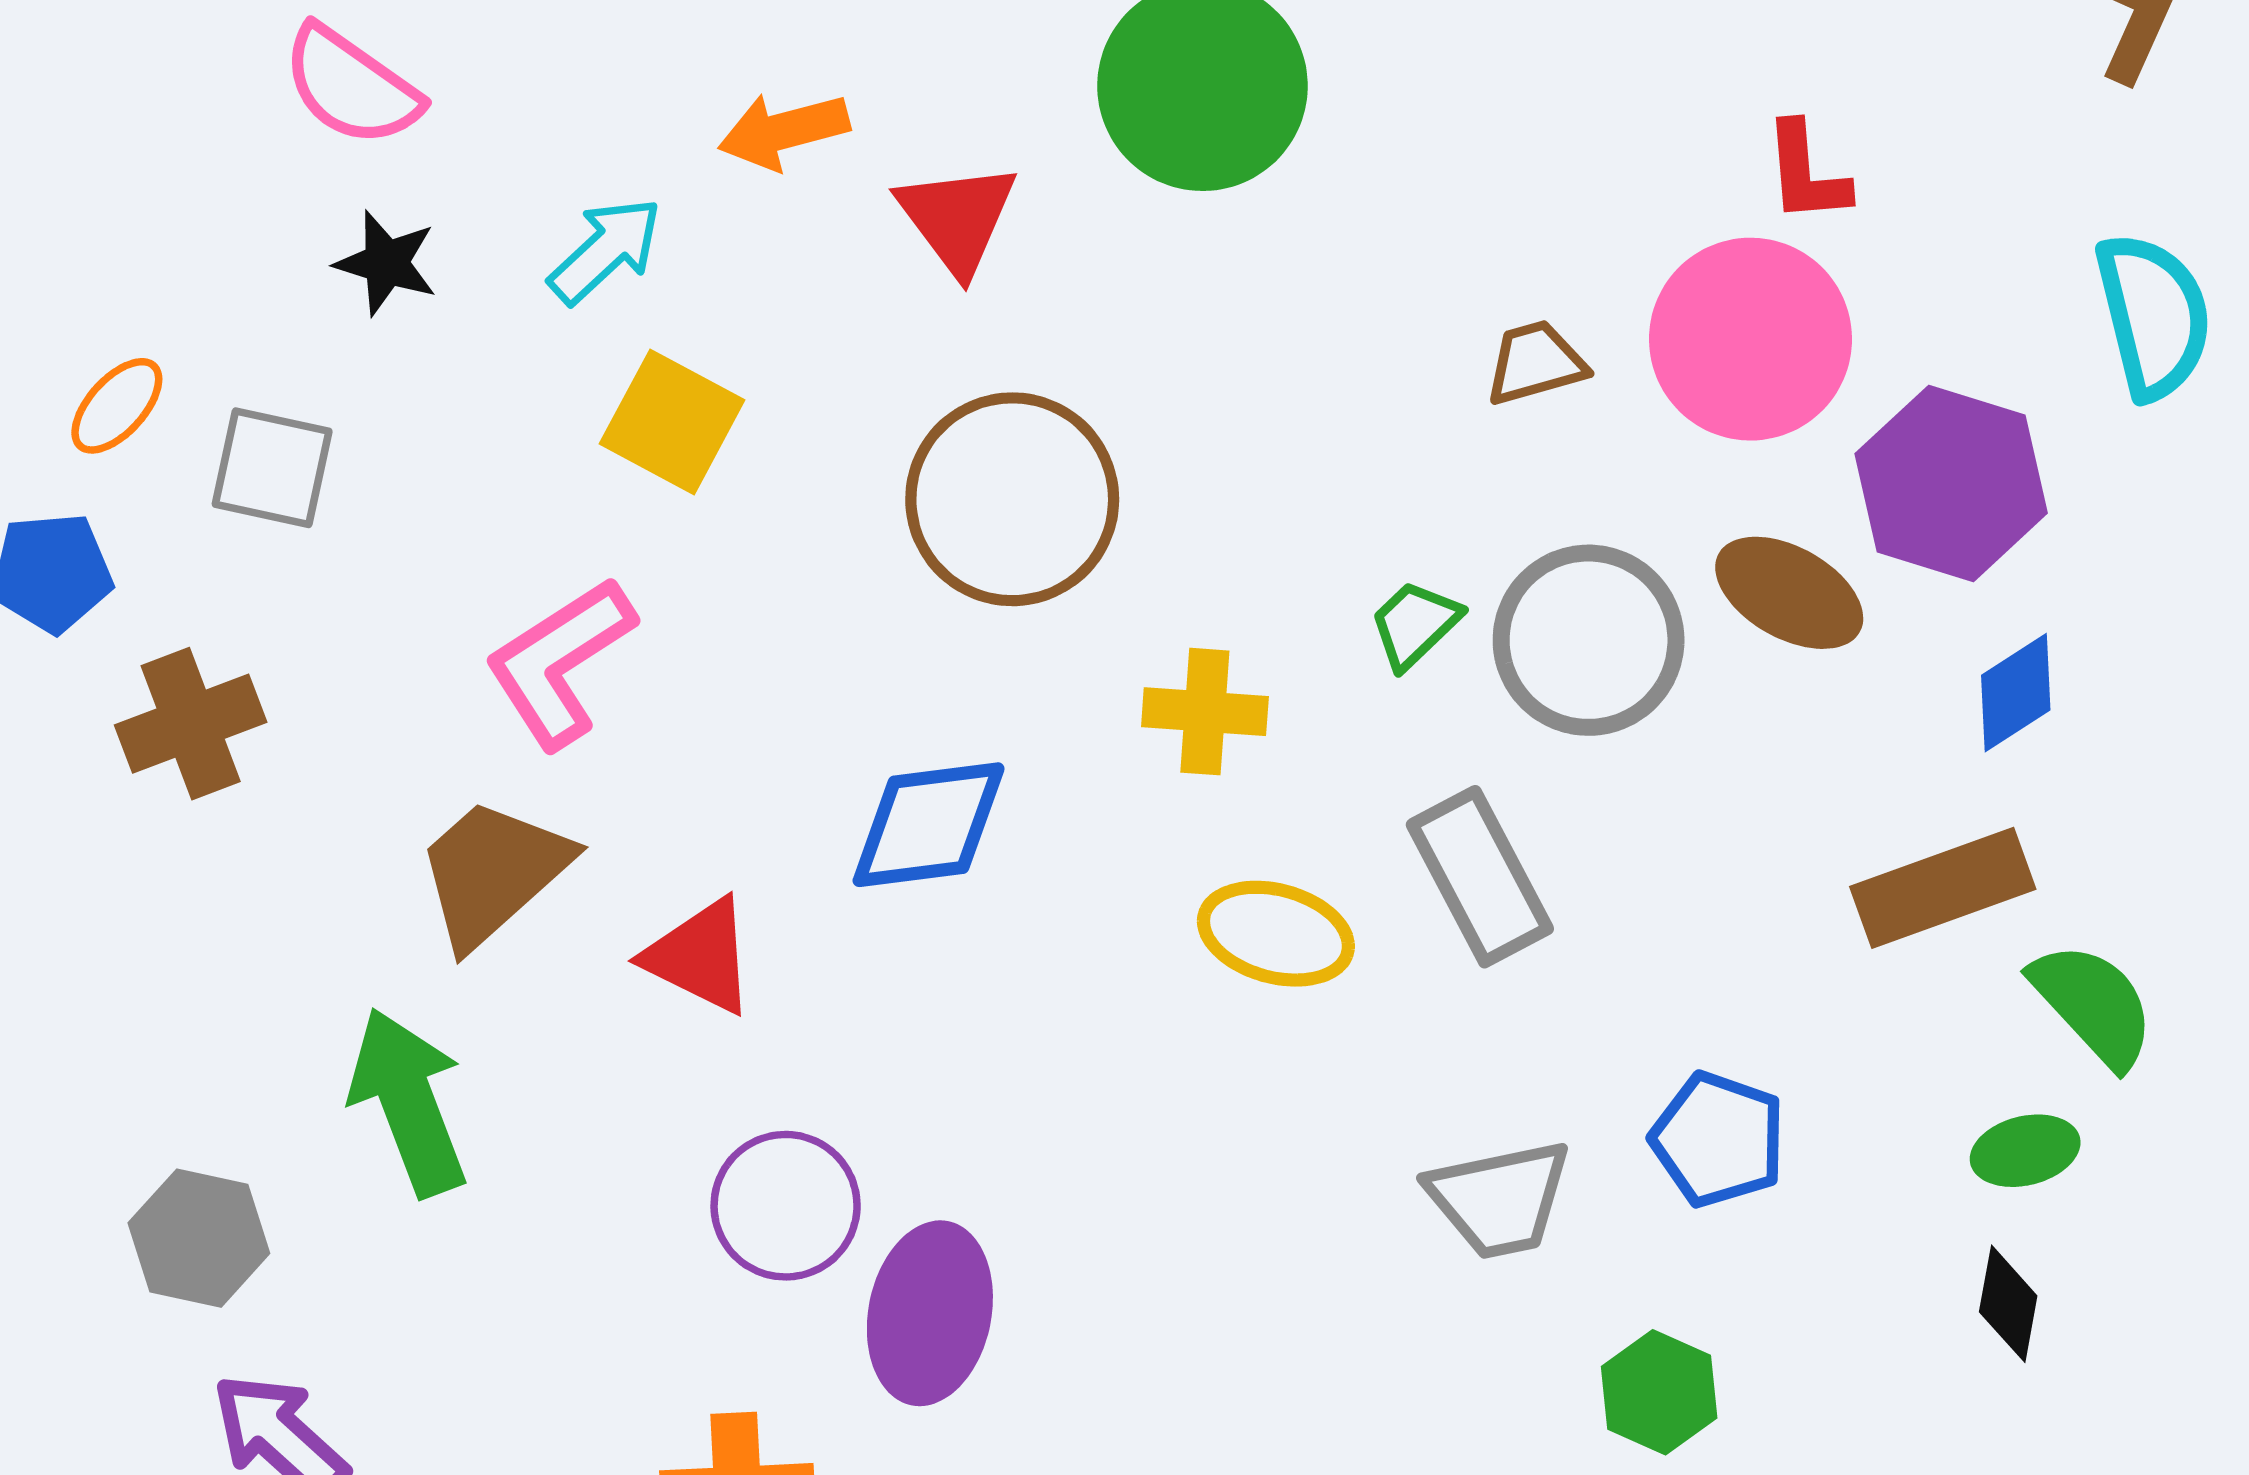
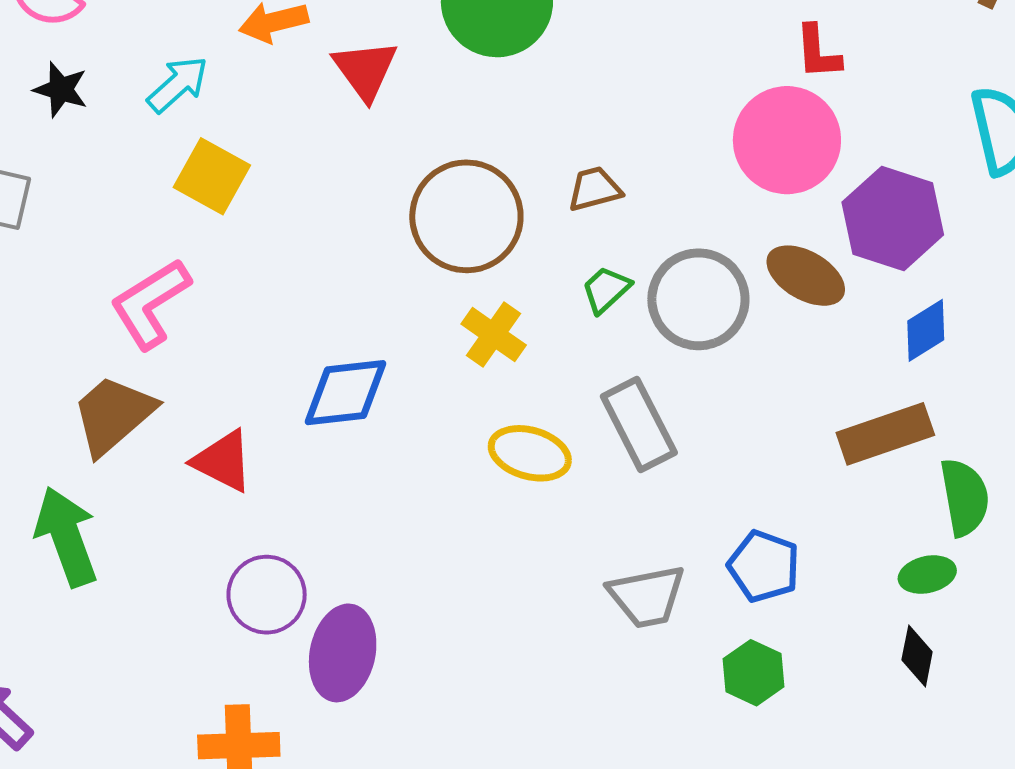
brown trapezoid: (1536, 363) -> (595, 189), moved
brown circle: (1012, 499) -> (466, 216), moved
yellow cross: (1205, 712) -> (494, 335), turned 30
green semicircle: (2093, 1005) -> (965, 497), turned 32
green hexagon: (1659, 1392) -> (754, 673), moved

